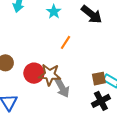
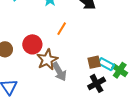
red circle: (34, 73) -> (32, 44), moved
brown star: (50, 75) -> (47, 60), turned -30

